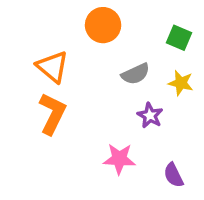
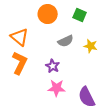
green square: (179, 38) -> (80, 15), moved
purple star: (150, 115) -> (53, 66), moved
purple semicircle: (173, 175) -> (87, 97), size x1.5

